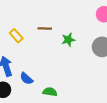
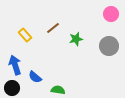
brown line: (45, 29) -> (53, 28), turned -40

